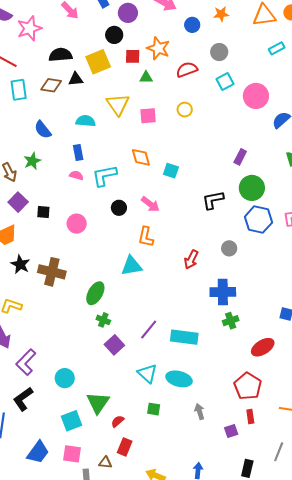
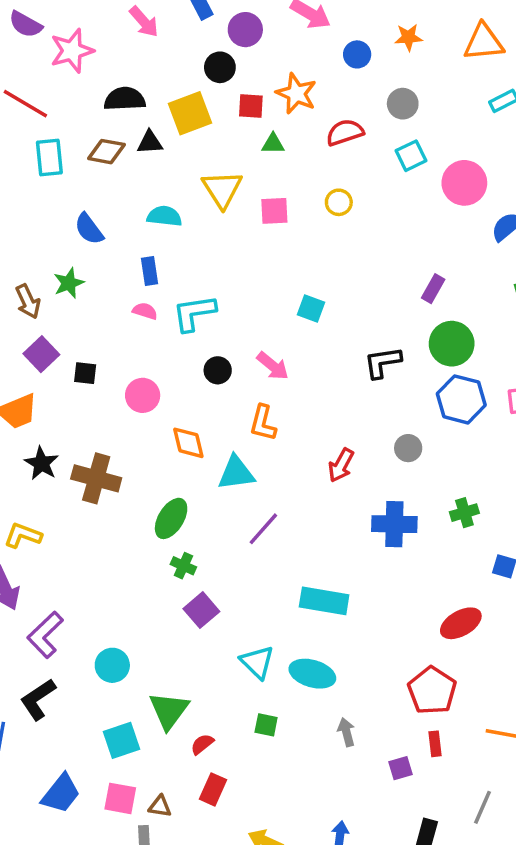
orange diamond: (141, 157) -> (188, 443), moved
green cross: (231, 321) -> (464, 513), moved
purple line: (149, 329) -> (263, 529), moved
brown triangle: (105, 462) -> (160, 806), moved

